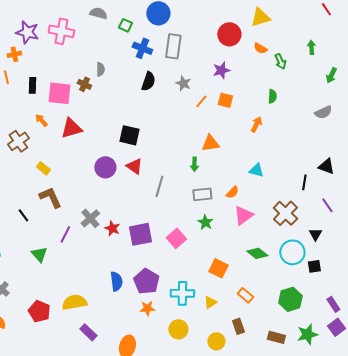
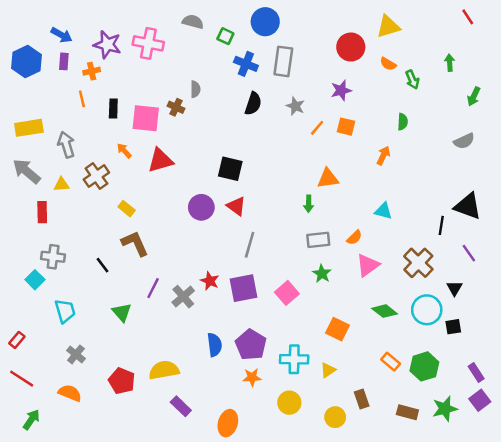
black triangle: (326, 166) -> (468, 206), size x1.4
gray line: (159, 186) -> (250, 245), moved
gray cross: (90, 218) -> (183, 297), moved
orange rectangle: (245, 295) -> (391, 362), moved

